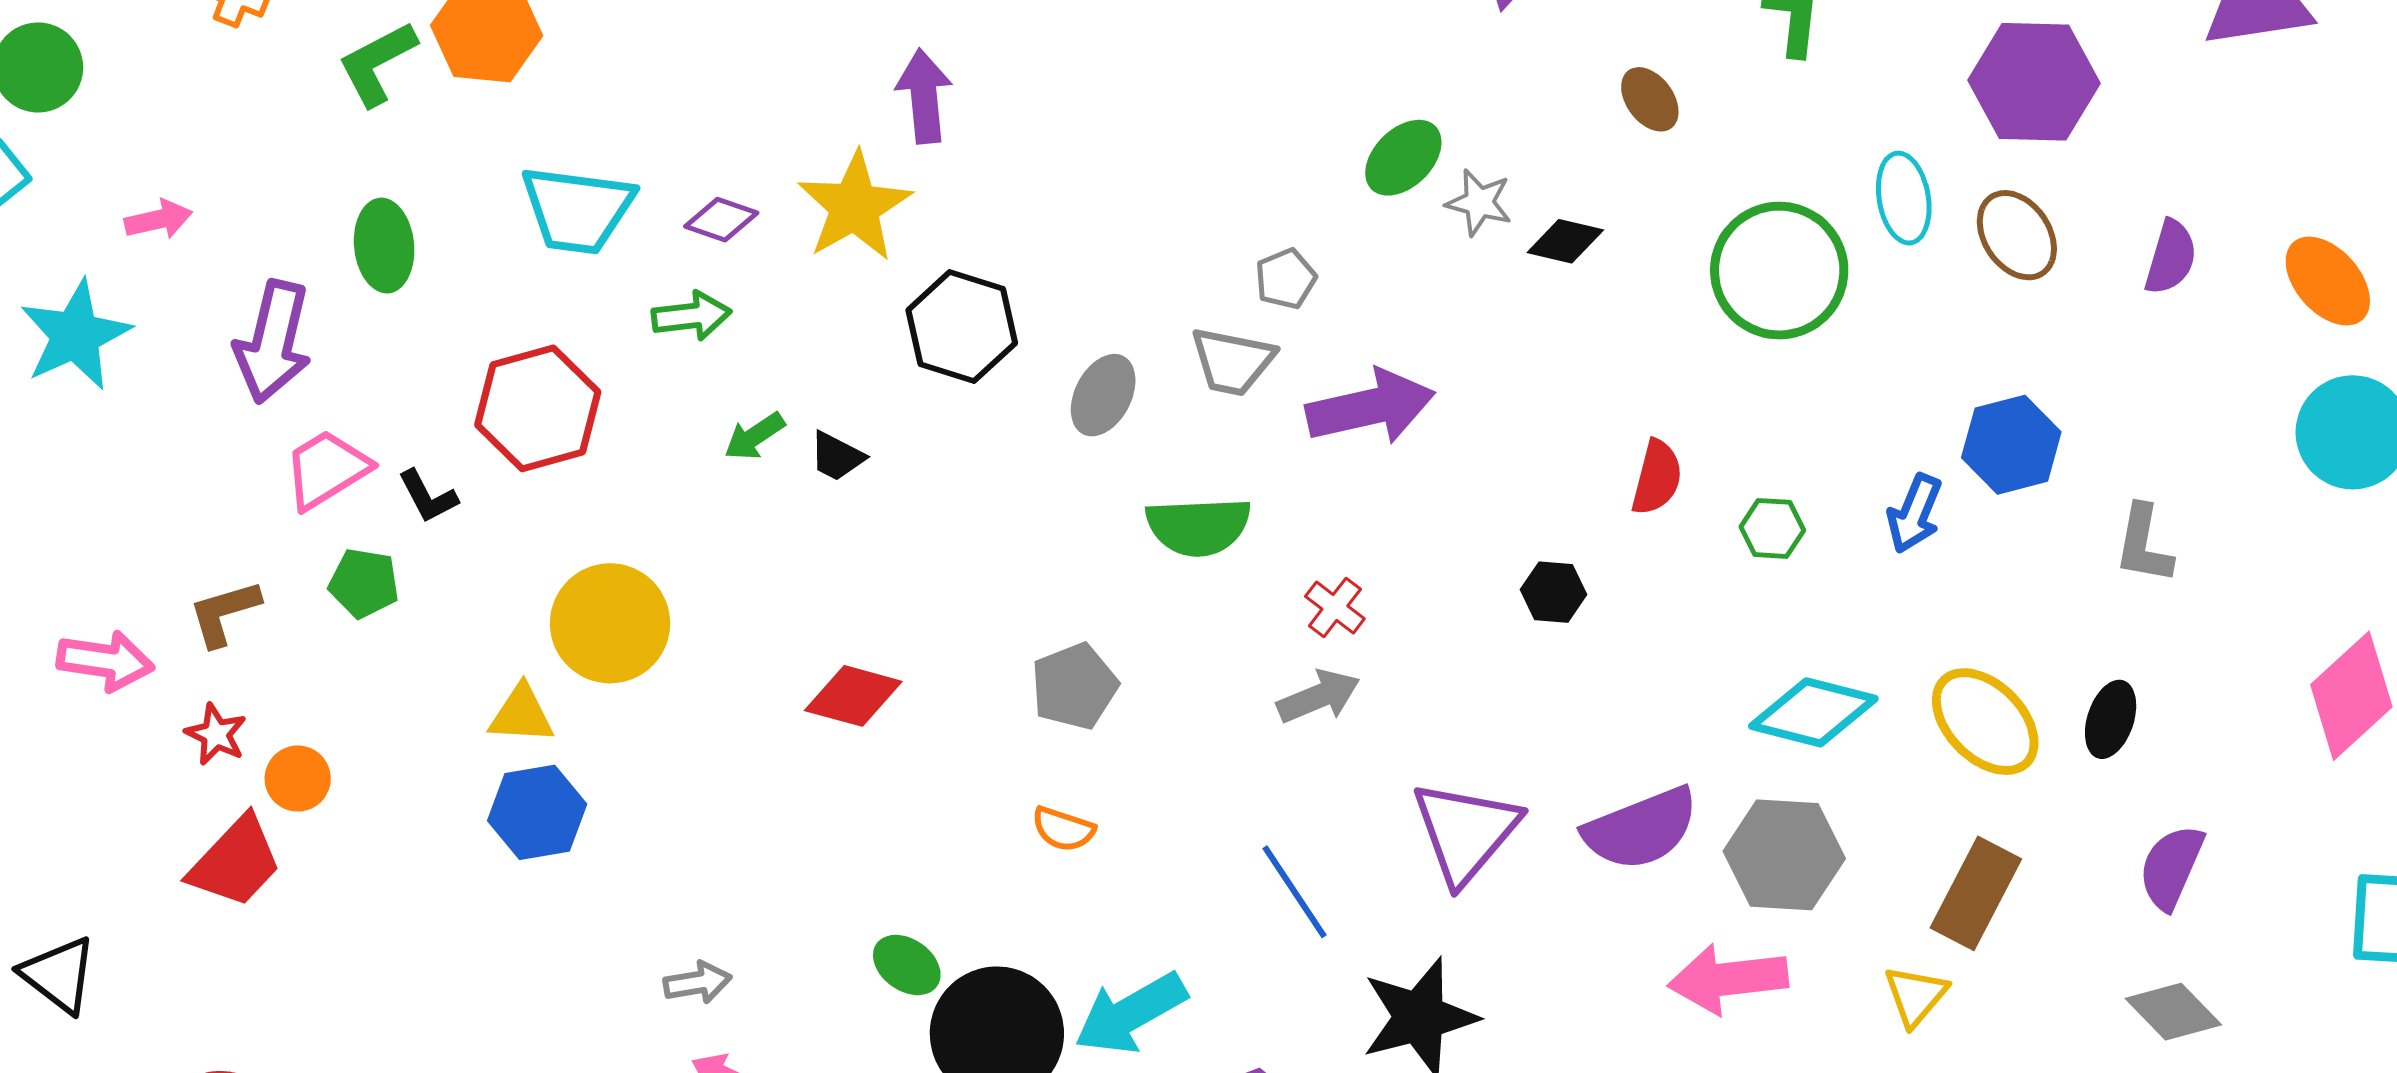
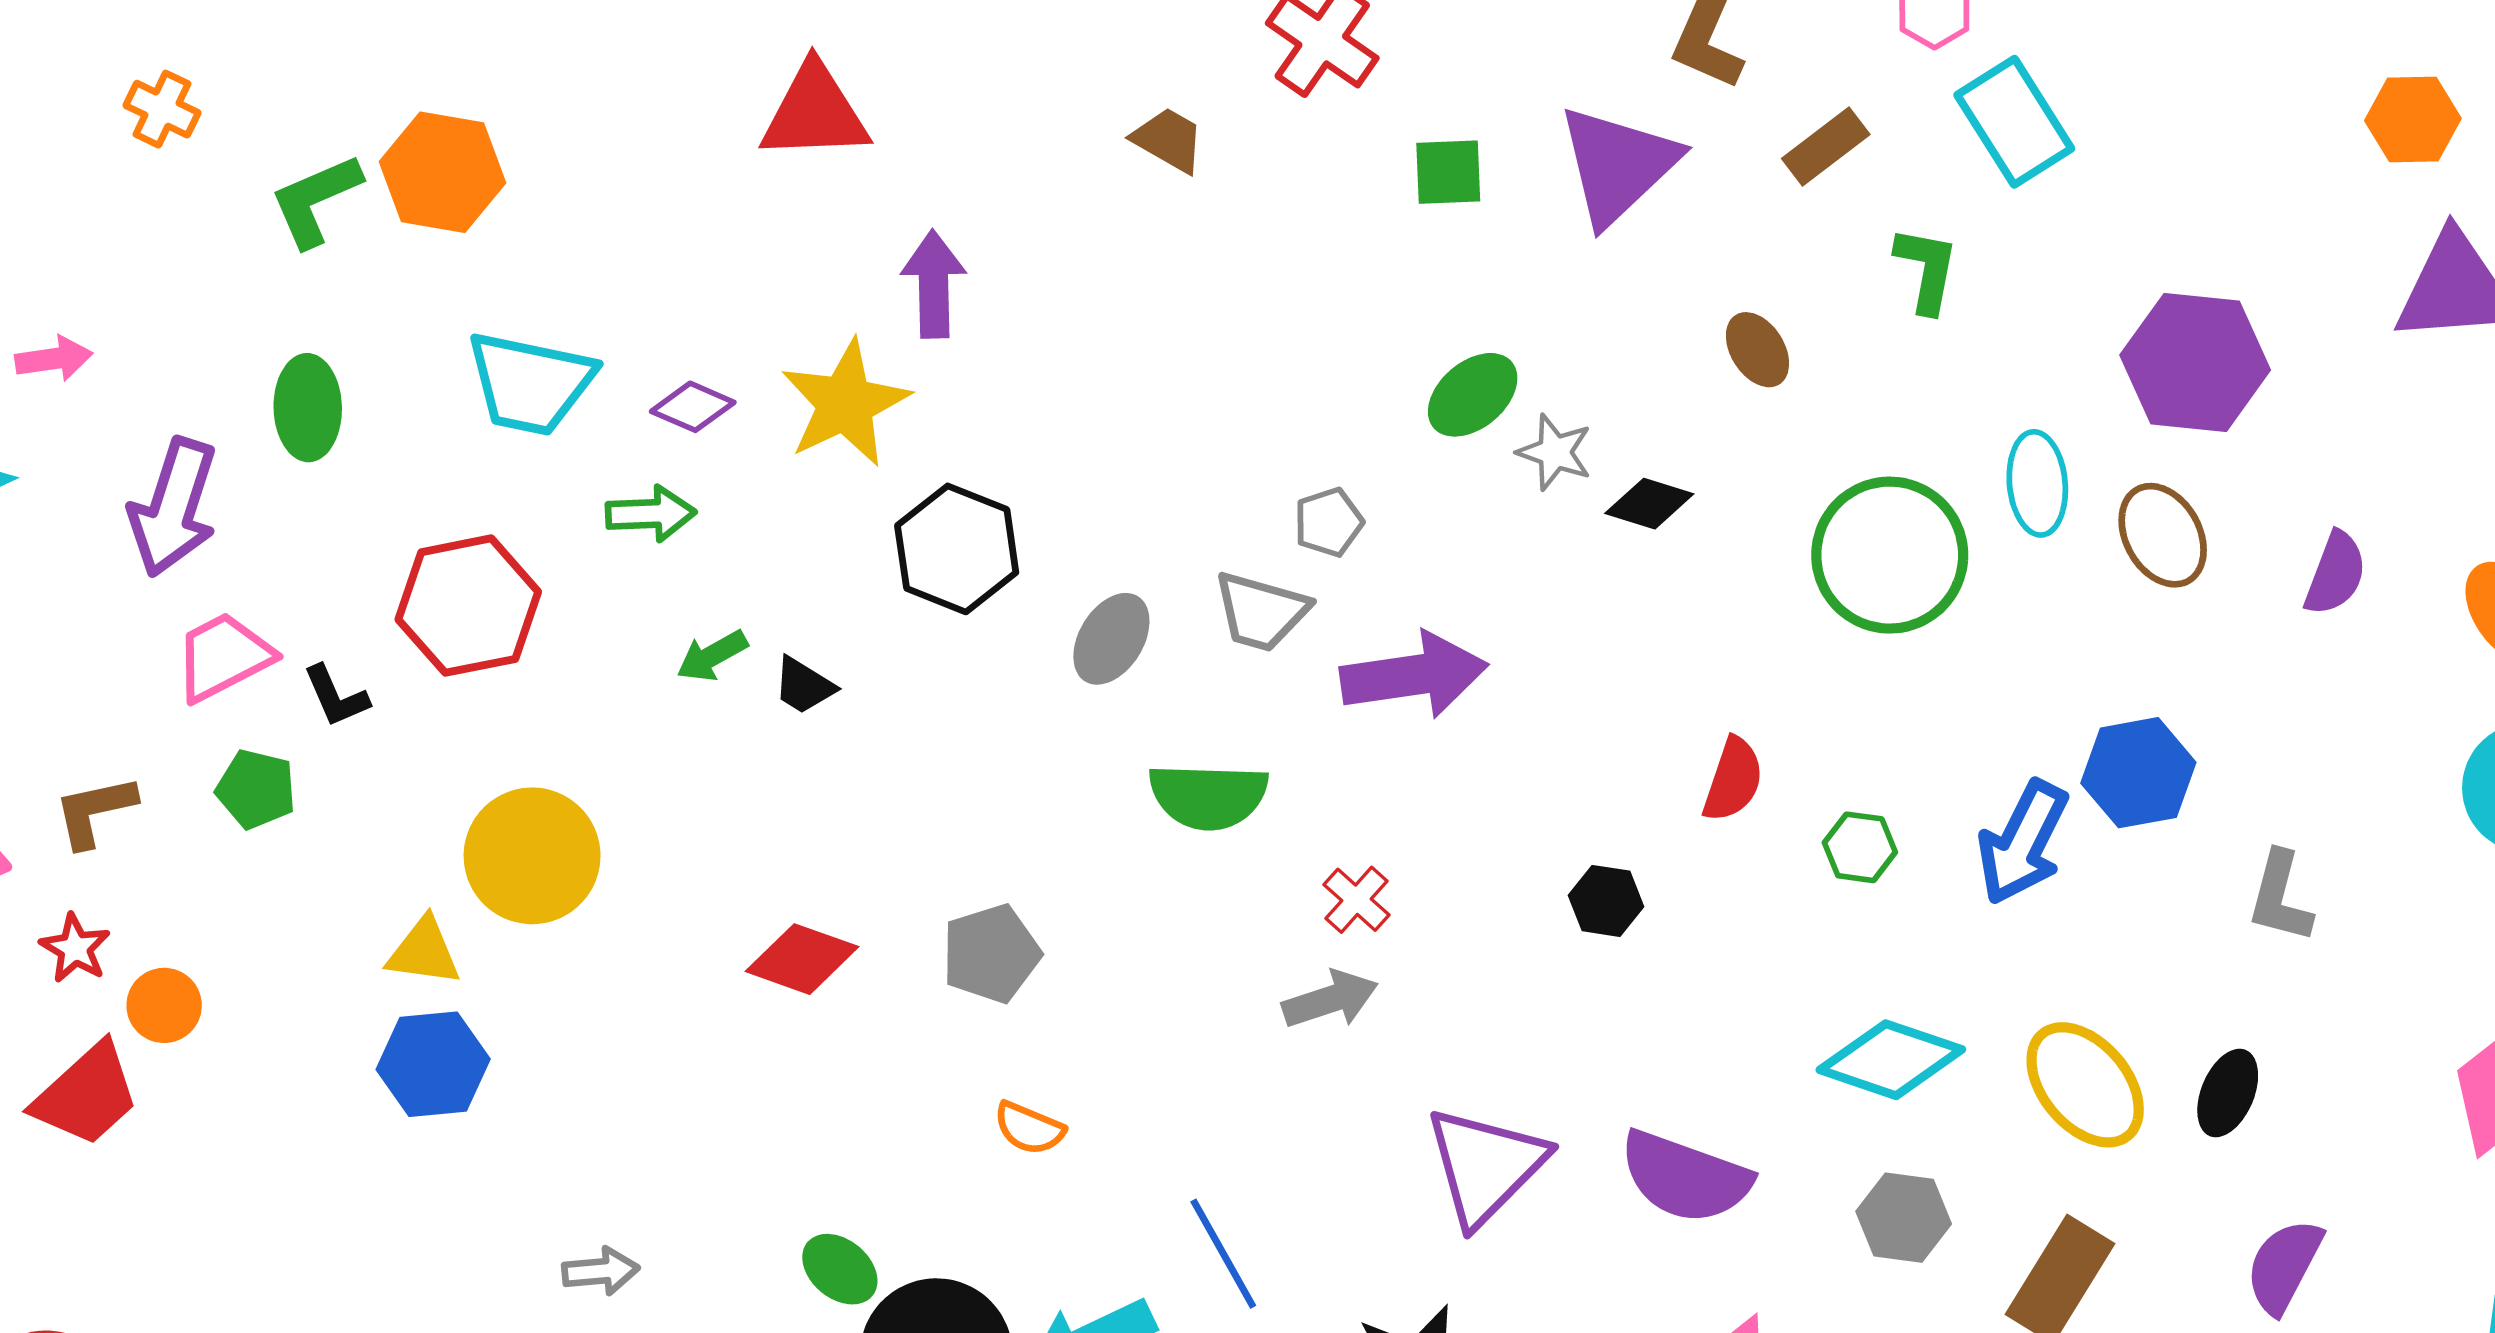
blue arrow: (1915, 513) -> (2023, 843), size x1.4
gray pentagon: (1074, 686) -> (991, 954), moved
purple semicircle: (1641, 829) -> (1685, 1177), turned 37
gray hexagon: (1784, 855) -> (1904, 1218), moved, size x0.7
blue line: (1294, 892) -> (1223, 1254), moved

